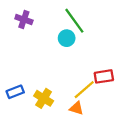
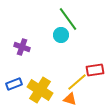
purple cross: (24, 20) -> (22, 47), moved
yellow cross: (44, 98) -> (40, 90), size x1.4

